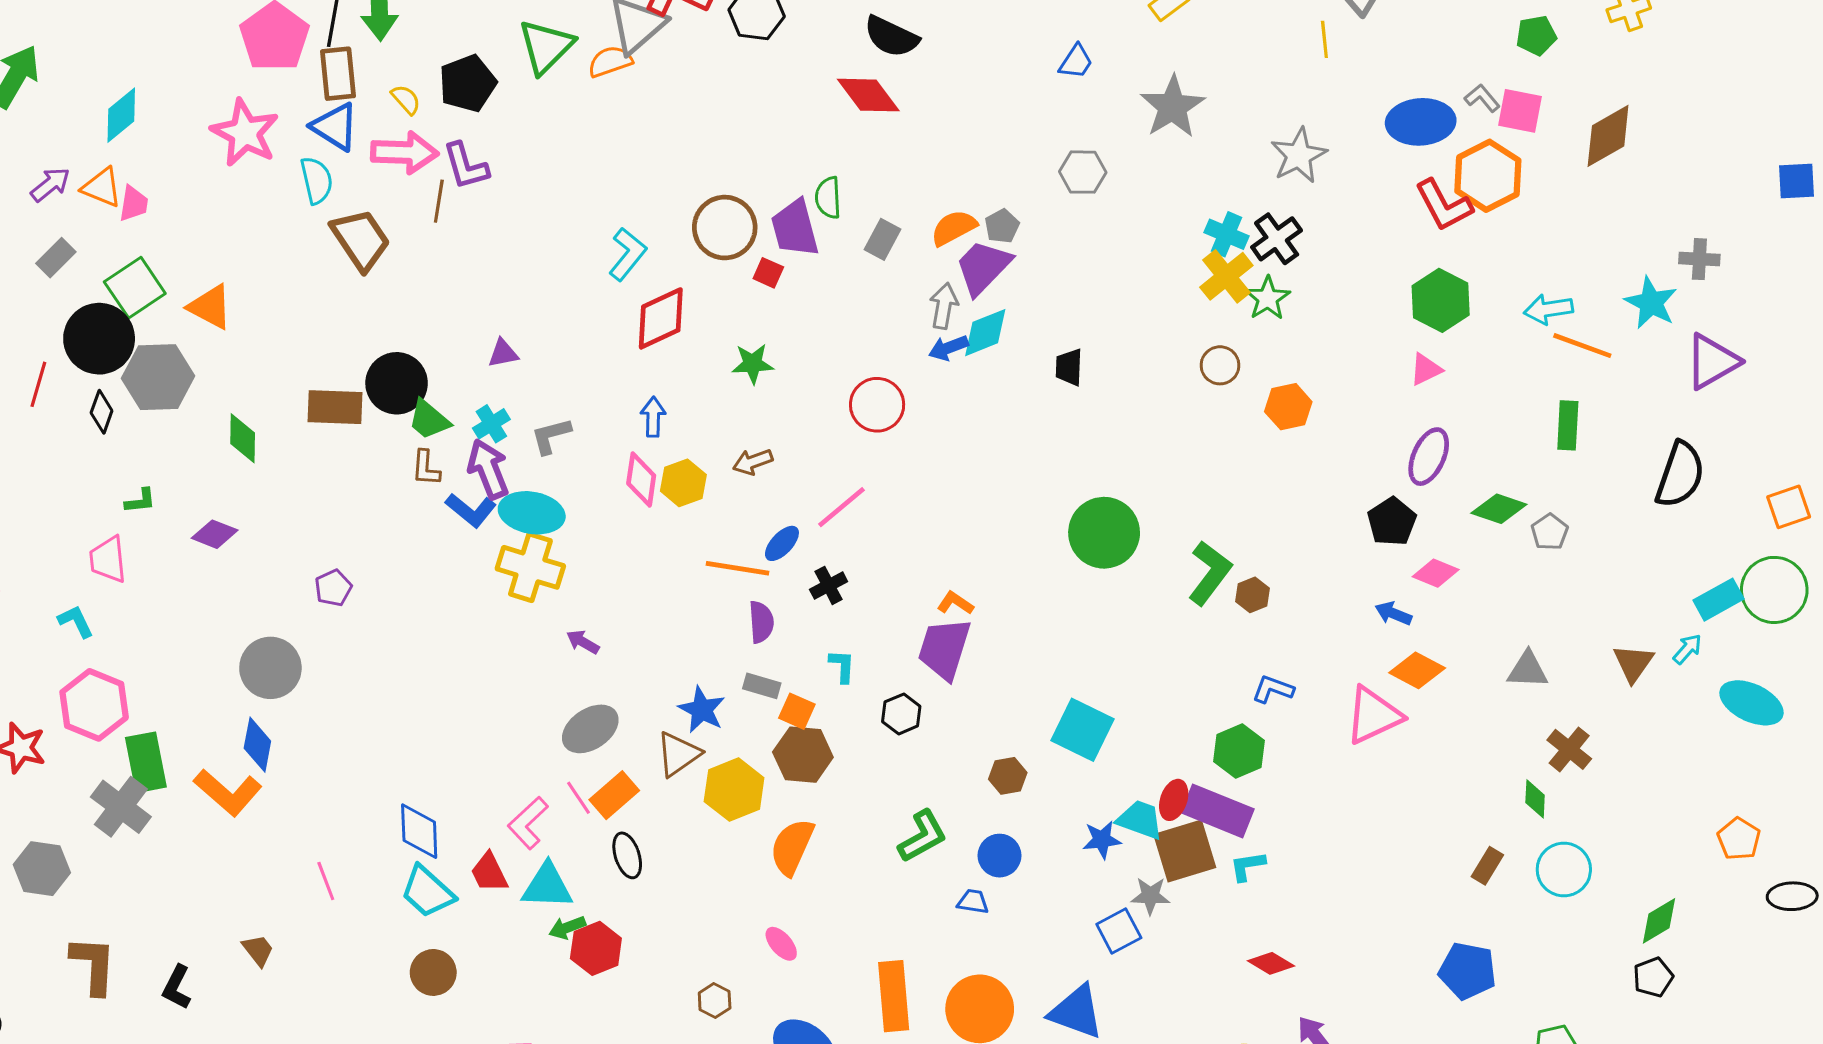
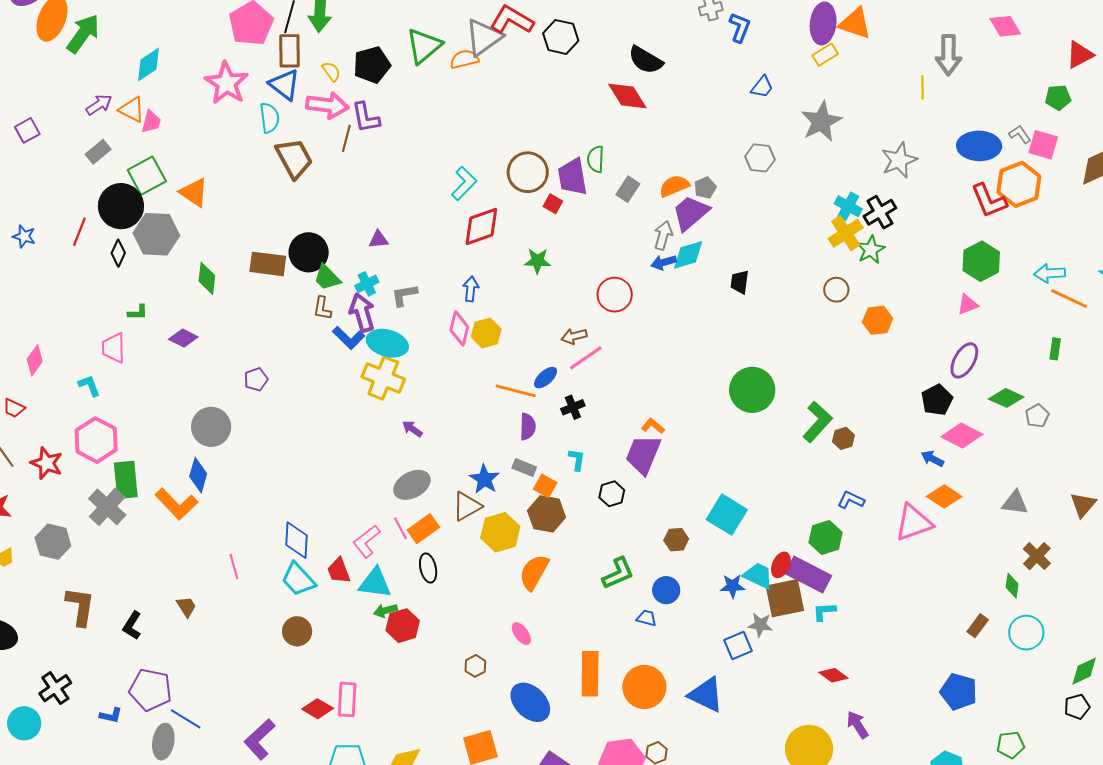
green rectangle: (1568, 425) -> (1055, 349), size x0.7
brown arrow: (753, 462) -> (574, 336), moved
pink diamond: (1436, 573) -> (962, 435), size x1.4

